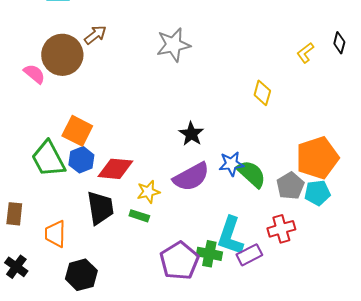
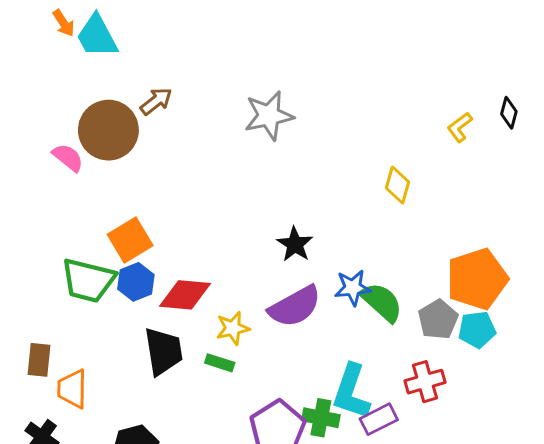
orange square: (77, 131) -> (130, 240), turned 32
green trapezoid: (48, 159) -> (88, 280), turned -48
orange trapezoid: (55, 234) -> (72, 389), moved

